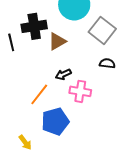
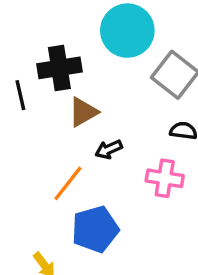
brown triangle: (57, 41) -> (83, 112), moved
pink cross: (80, 91) -> (165, 178), moved

